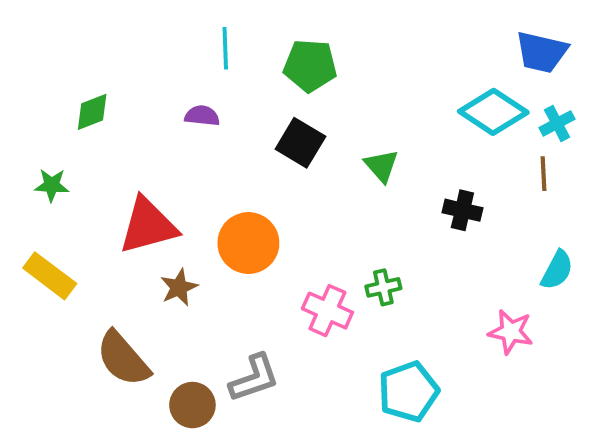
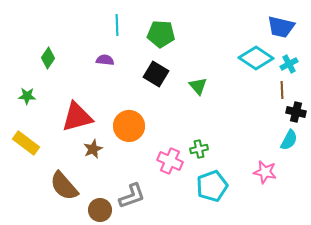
green diamond: (92, 112) -> (48, 58), turned -35
black cross: (462, 210) -> (296, 112), moved
cyan pentagon: (408, 392) -> (212, 186), moved

